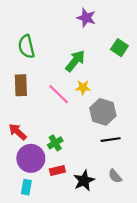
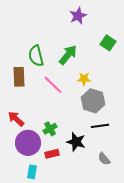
purple star: (86, 18) -> (78, 16), turned 30
green semicircle: (26, 47) -> (36, 56), moved
yellow star: (83, 87) -> (84, 79), moved
black star: (84, 181) -> (76, 142), moved, turned -30
cyan rectangle: (26, 187) -> (32, 172), moved

